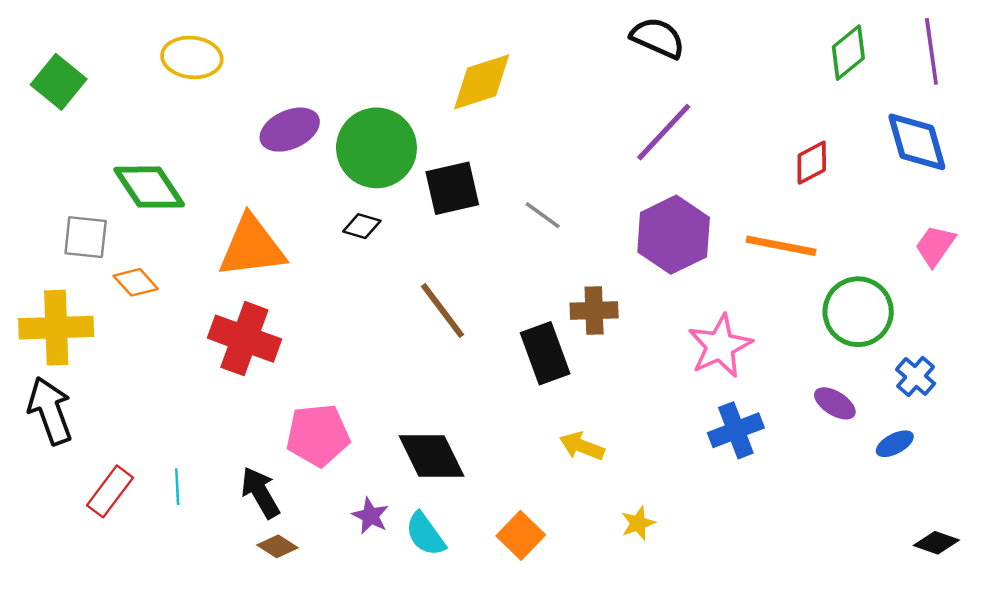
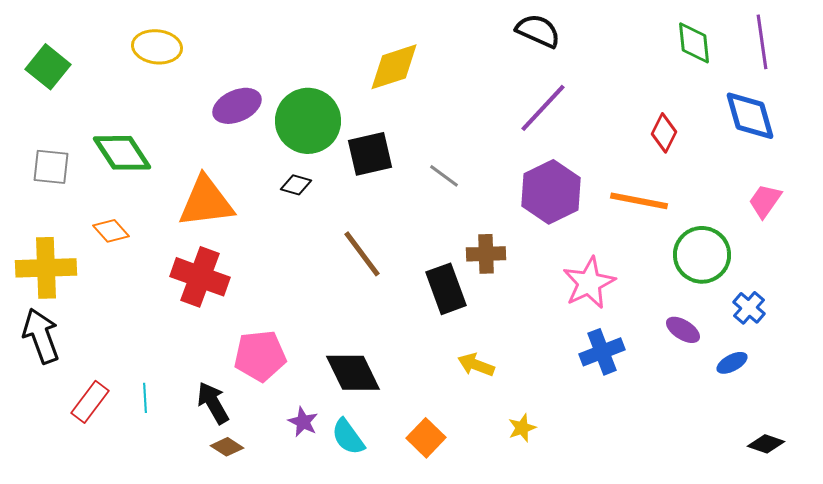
green diamond: (848, 53) -> (694, 43), turned -57
red diamond: (812, 163) -> (664, 133), turned -36
gray square: (86, 237) -> (51, 167), moved

